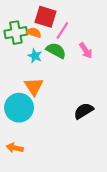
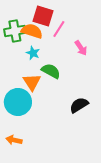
orange semicircle: (34, 33) -> (32, 31), size x1.5
green semicircle: (56, 51) -> (51, 71), moved

